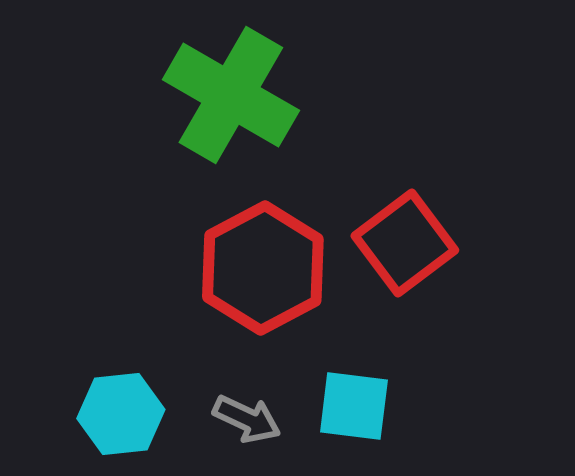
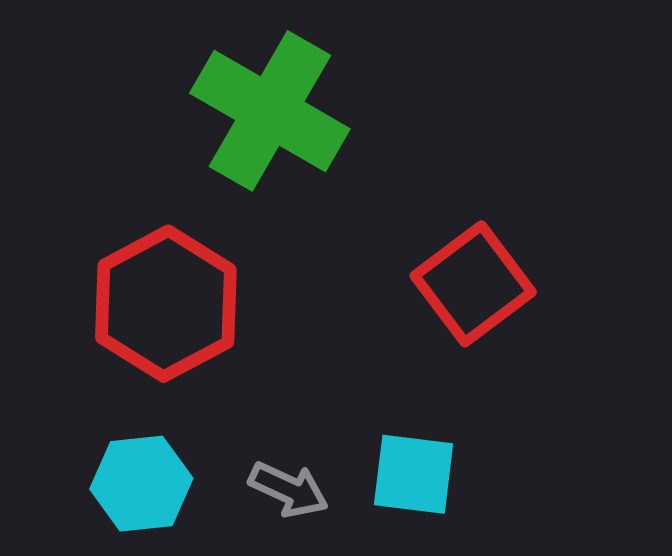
red hexagon: (263, 268) -> (166, 304), moved

